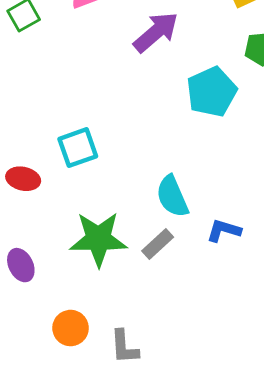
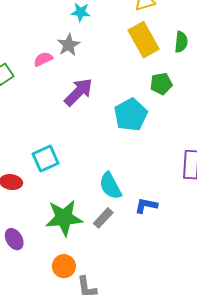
purple arrow: (156, 32) -> (79, 92), moved
orange circle: (71, 328) -> (64, 266), moved

